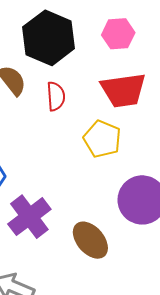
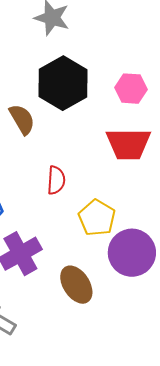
red semicircle: (56, 96) -> (56, 180), moved
yellow pentagon: (102, 139) -> (97, 218), moved

